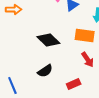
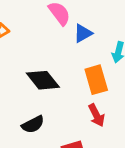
orange rectangle: (85, 35) -> (96, 80), turned 60

